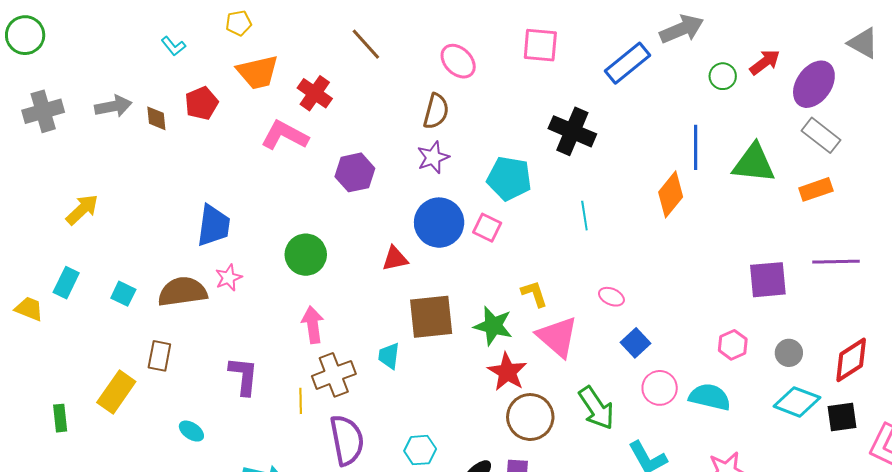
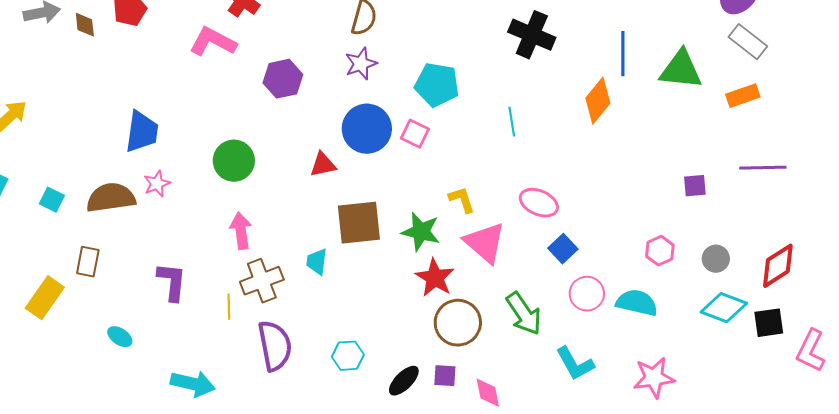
black cross: (572, 131) -> (532, 35), moved
purple square: (768, 280) -> (695, 186), size x0.6
pink ellipse: (611, 297) -> (539, 203), size x1.5

